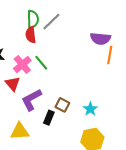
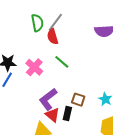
red semicircle: (31, 35) -> (53, 37), moved
green line: (41, 63) -> (62, 62), moved
red triangle: (13, 84) -> (52, 115), moved

